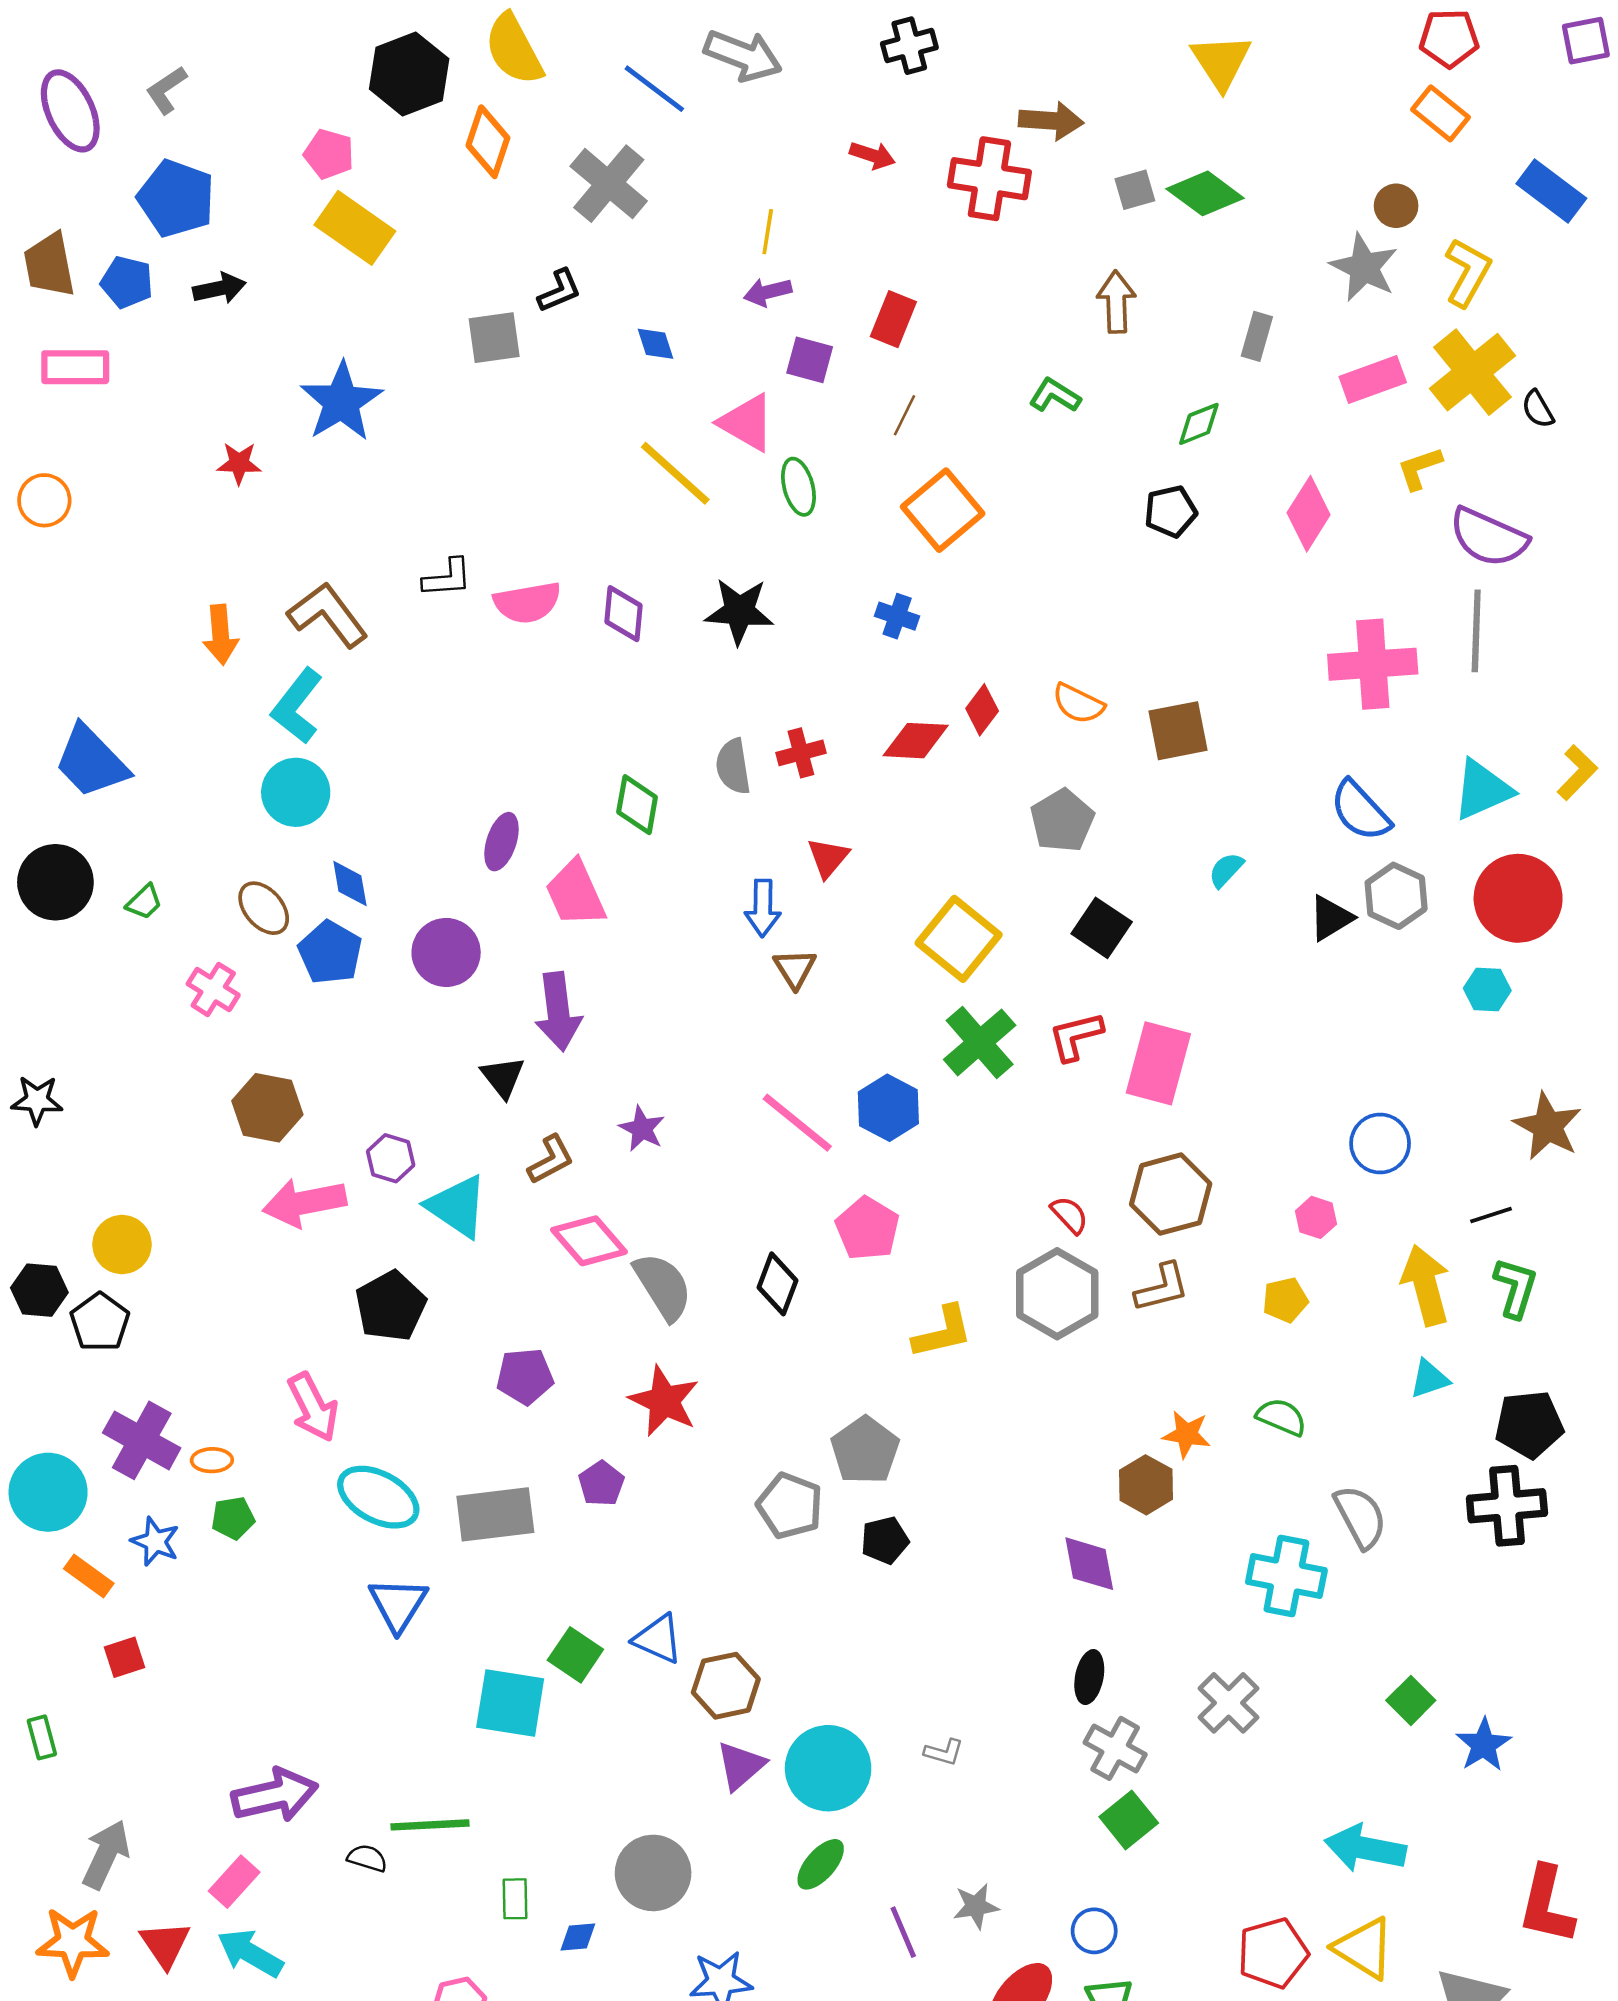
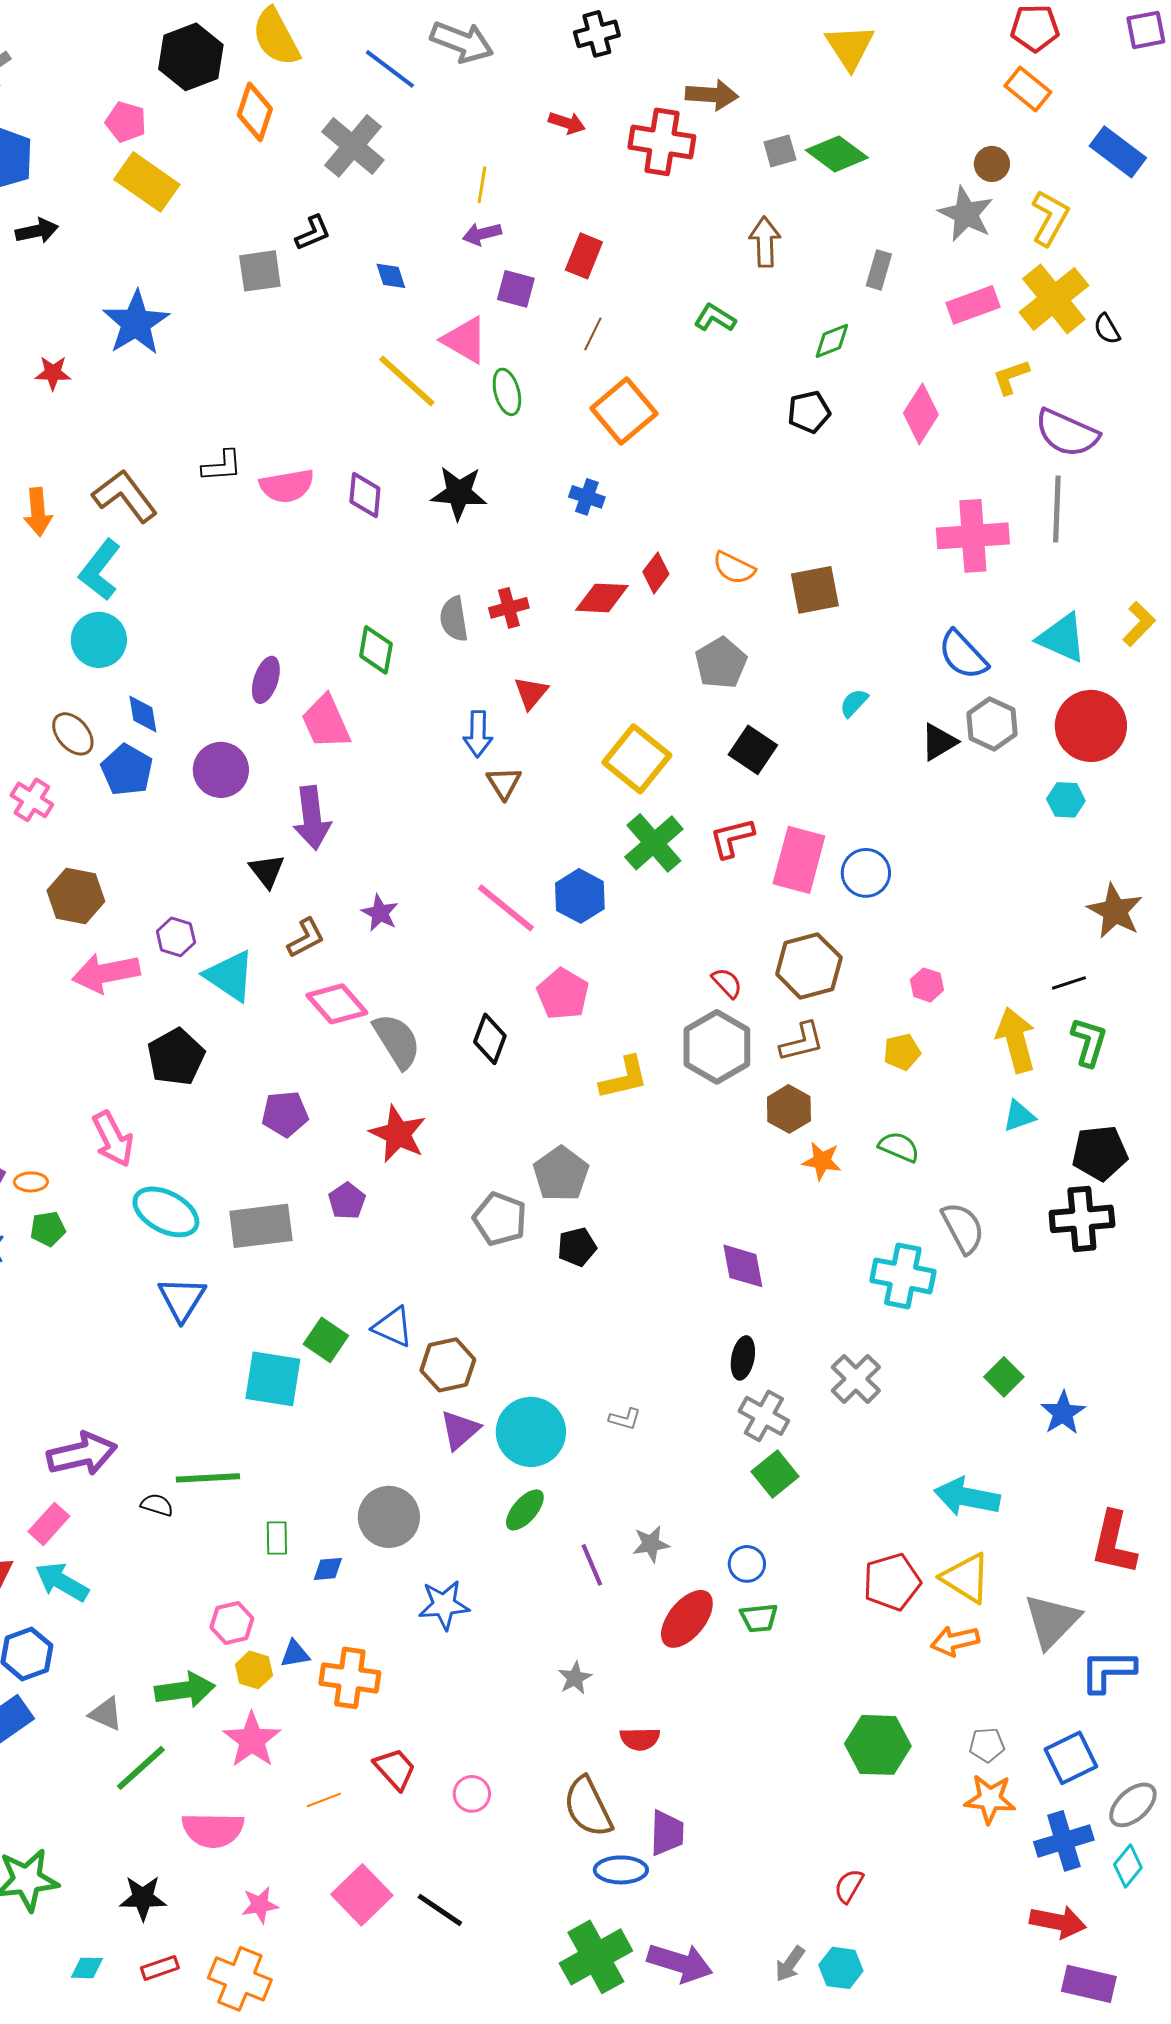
cyan triangle: (1482, 790) -> (1062, 638), turned 48
blue circle: (1380, 1143) -> (866, 873), moved
brown hexagon: (1146, 1485) -> (789, 1109), moved

